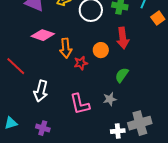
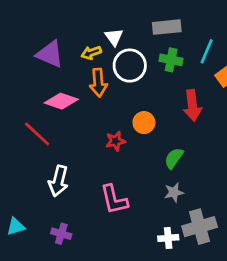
red arrow: (123, 38) -> (192, 105), moved
orange arrow: (66, 48) -> (98, 83), moved
red line: (16, 66) -> (37, 134), moved
gray star: (110, 99) -> (174, 192), moved

